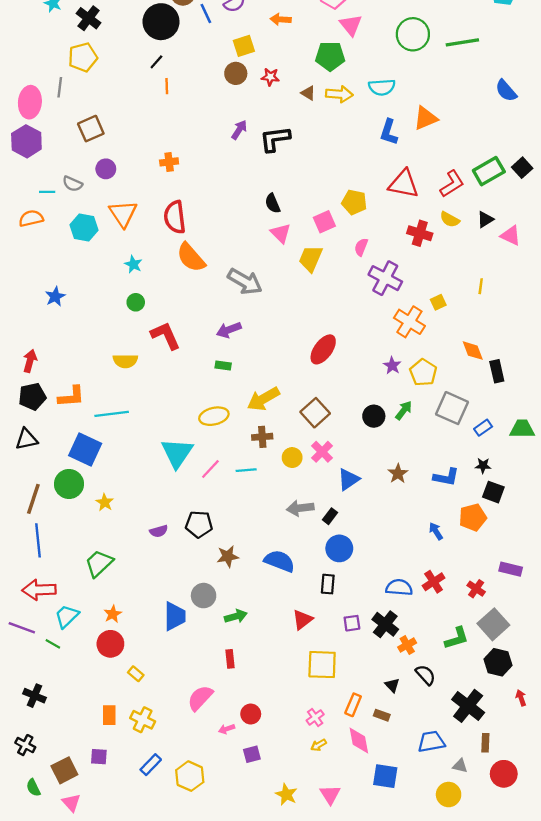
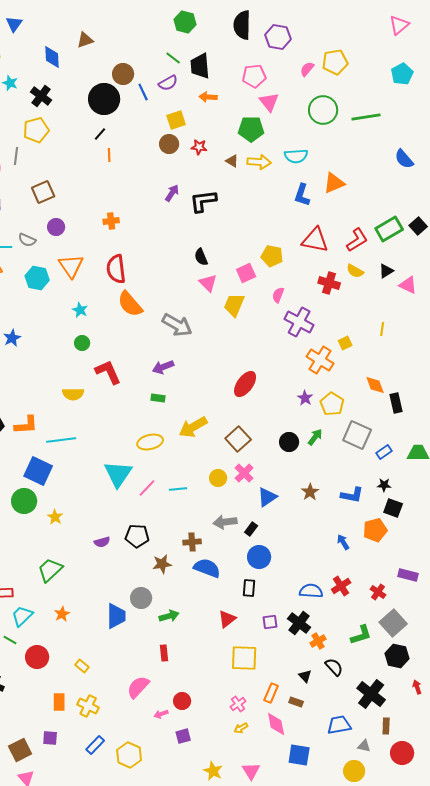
brown cross: (262, 437) -> (192, 542), moved
red circle: (110, 644) -> (37, 657), moved

